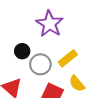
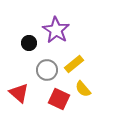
black circle: (22, 51) -> (29, 43), moved

